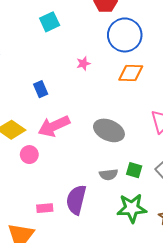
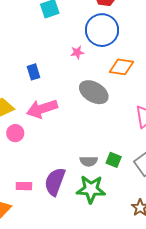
blue circle: (125, 35) -> (102, 30), moved
gray ellipse: (109, 130) -> (94, 92), moved
green star: (132, 208) -> (91, 189), moved

